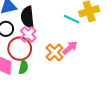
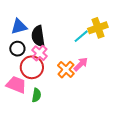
cyan line: (72, 19) -> (81, 36), turned -63
green semicircle: (23, 67) -> (36, 95), moved

